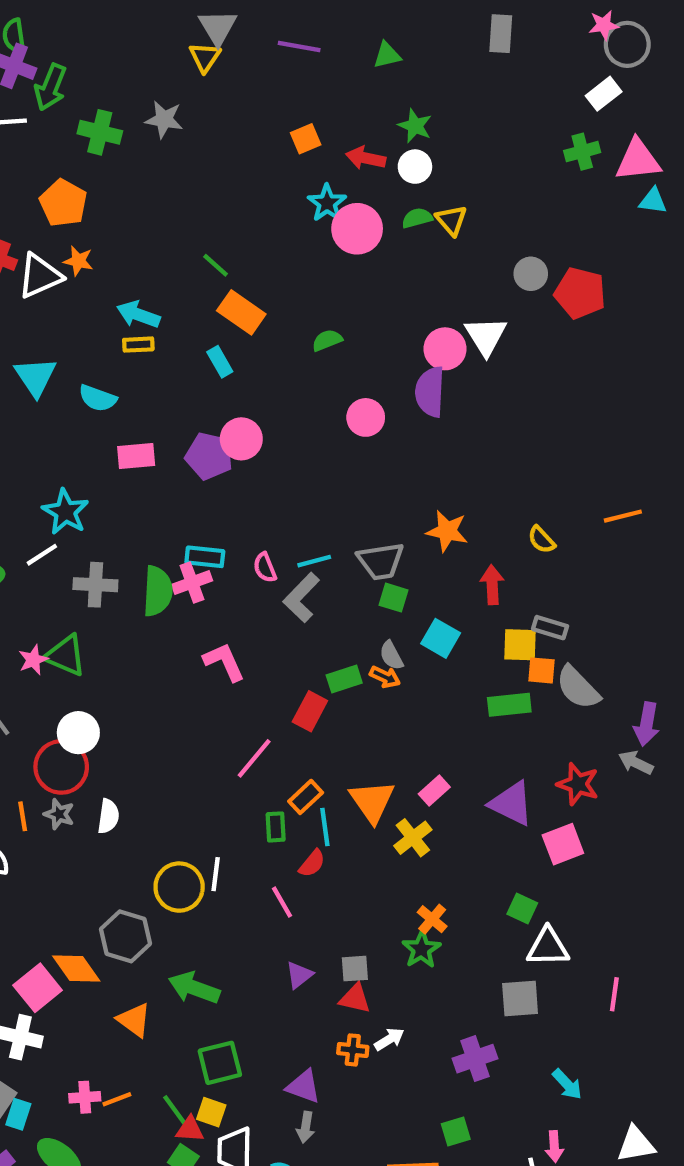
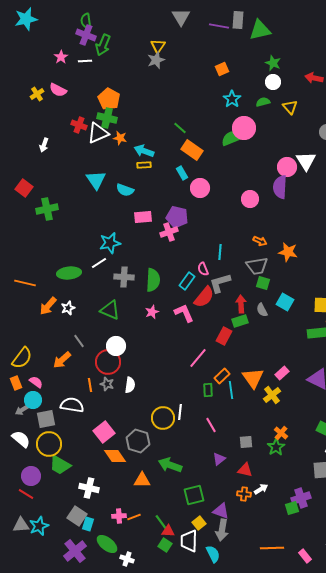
gray rectangle: (501, 34) -> (238, 20), moved
green triangle: (387, 55) -> (260, 30), size x1.6
yellow triangle: (205, 57) -> (158, 46), moved
gray star: (164, 119) -> (156, 60), turned -30
green cross: (100, 132) -> (107, 118), moved
red arrow: (366, 158) -> (314, 78), moved
green semicircle: (417, 218) -> (263, 102), moved
pink circle: (357, 229) -> (244, 128), moved
orange star: (78, 261) -> (120, 138), moved
green semicircle: (327, 340) -> (232, 138), moved, size x1.5
pink circle: (241, 439) -> (200, 188), moved
cyan star: (65, 512) -> (110, 243), turned 30
cyan rectangle: (205, 557) -> (187, 281), moved, turned -60
cyan line: (314, 561) -> (220, 252), moved, turned -70
pink cross: (192, 583) -> (169, 232), moved
red arrow: (492, 585) -> (241, 304), moved
gray L-shape: (301, 598) -> (220, 283), turned 30
pink star: (33, 660) -> (152, 312), moved
orange arrow: (385, 677) -> (260, 241), moved
red semicircle: (312, 863) -> (204, 297), moved, size x1.6
gray square: (355, 969) -> (246, 442), moved
pink square: (38, 988) -> (104, 432), moved
orange triangle: (134, 1020) -> (142, 480), turned -36
green square: (220, 1063) -> (194, 495), moved
yellow square: (211, 1112) -> (199, 523), moved, turned 32
gray arrow: (306, 1127) -> (222, 530), size x1.5
green square: (456, 1131) -> (292, 508), moved

